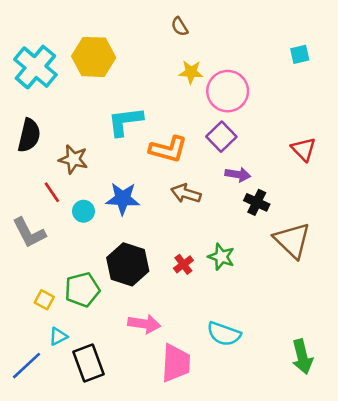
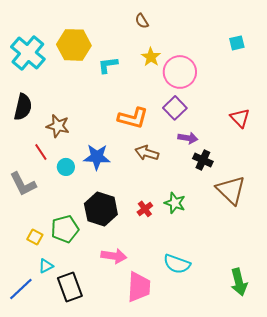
yellow star: (191, 72) -> (151, 57), turned 30
cyan L-shape: (125, 121) -> (108, 65), moved, size x0.7

